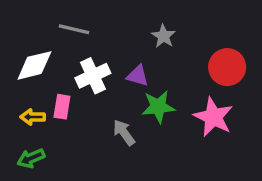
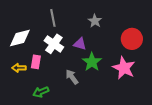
gray line: (74, 29) -> (53, 18), moved, turned 66
white cross: (93, 76) -> (54, 44), turned -30
green star: (158, 107) -> (92, 62), turned -30
green arrow: (31, 158) -> (41, 92), moved

